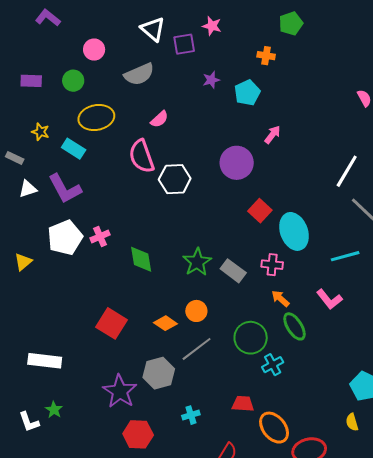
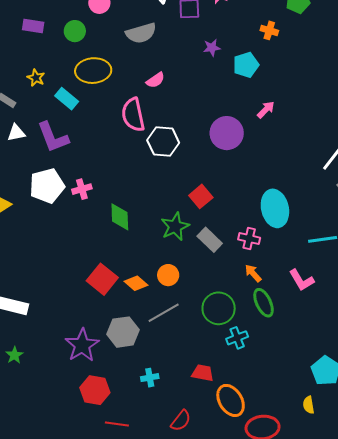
red square: (260, 211) -> (201, 196), moved
red square: (111, 323) -> (102, 279), moved

